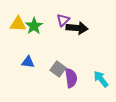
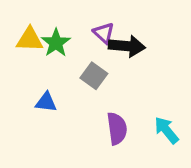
purple triangle: (63, 20) -> (104, 33), turned -32
gray square: (58, 69) -> (94, 76), moved

